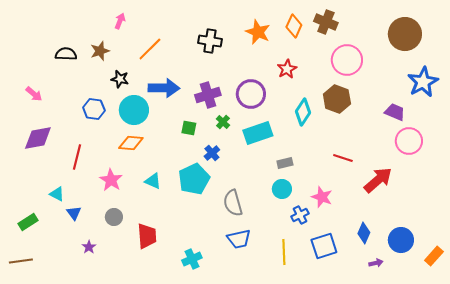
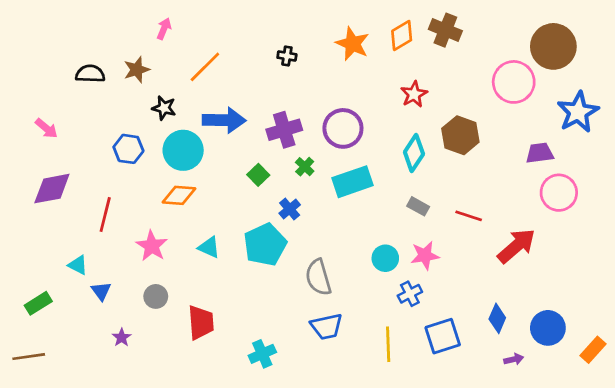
orange diamond: (294, 26) -> (402, 36), turned 35
black cross: (210, 41) -> (287, 56), size x0.6
pink circle: (347, 60) -> (514, 82), moved
red star: (287, 69) -> (414, 94), moved
purple trapezoid: (395, 112) -> (540, 153), turned -30
green square: (189, 128) -> (258, 175), turned 35
gray rectangle: (285, 163) -> (418, 206), moved, turned 42
pink star: (322, 197) -> (425, 255), moved, turned -30

